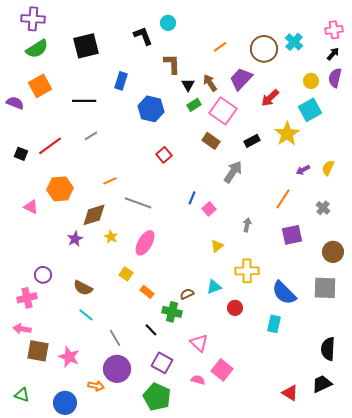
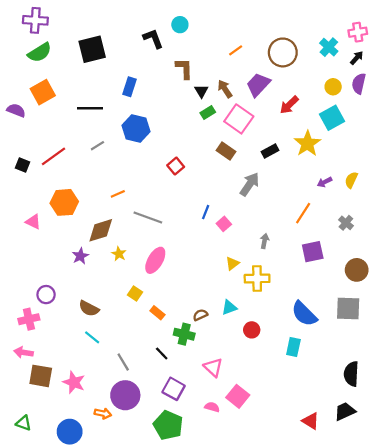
cyan cross: (294, 42) -> (329, 47), moved
blue hexagon: (151, 109) -> (136, 129), moved
yellow cross: (247, 271) -> (257, 278), moved

